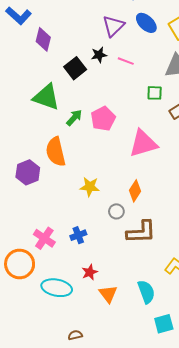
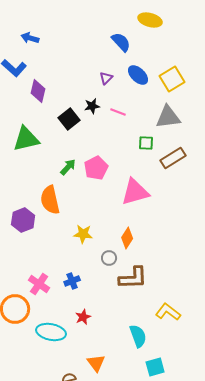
purple triangle: (113, 26) -> (106, 78), size x0.6
green triangle: (46, 97) -> (26, 139), moved, turned -32
orange triangle: (108, 294) -> (96, 363), moved

